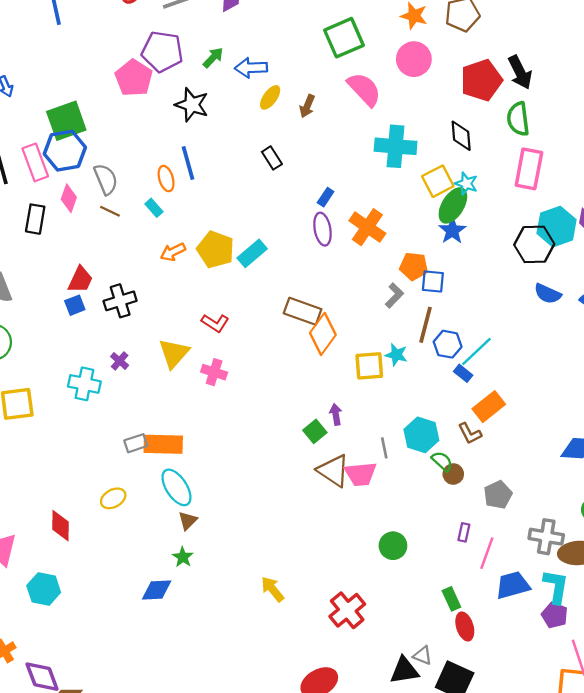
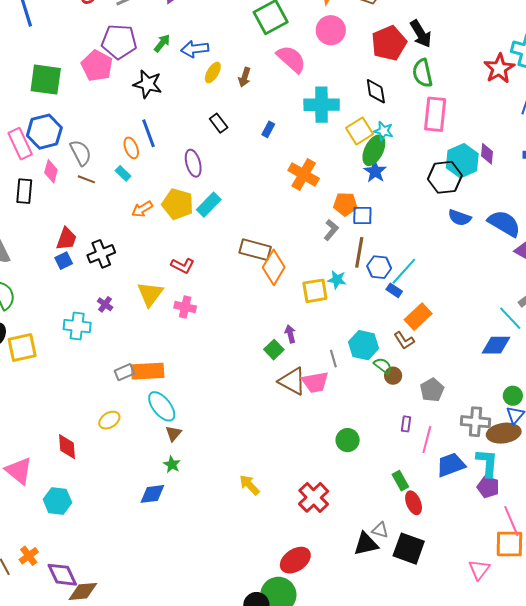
green square: (66, 121) -> (46, 80), moved, turned 32
blue rectangle: (326, 197) -> (268, 129), moved
purple ellipse: (322, 229) -> (193, 163), moved

